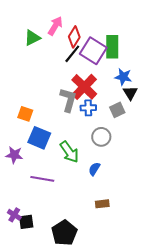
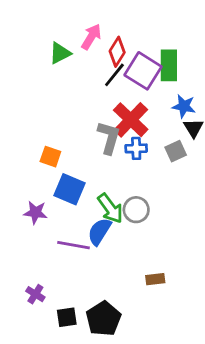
gray circle: (101, 137) -> (136, 210), moved
blue semicircle: (94, 169) -> (99, 231), moved, size x1.5
black square: (26, 222) -> (67, 317), moved

